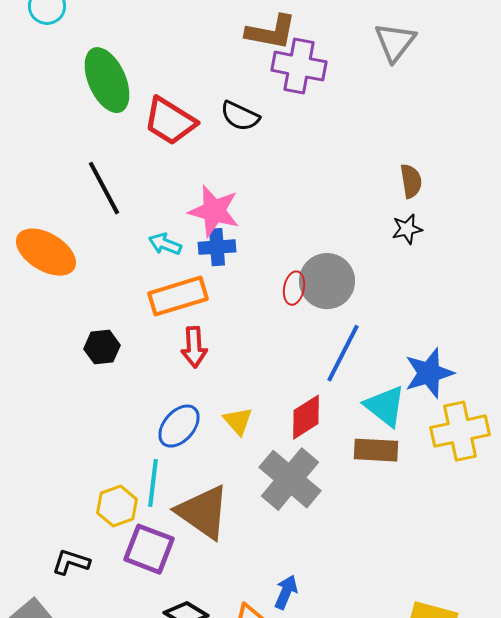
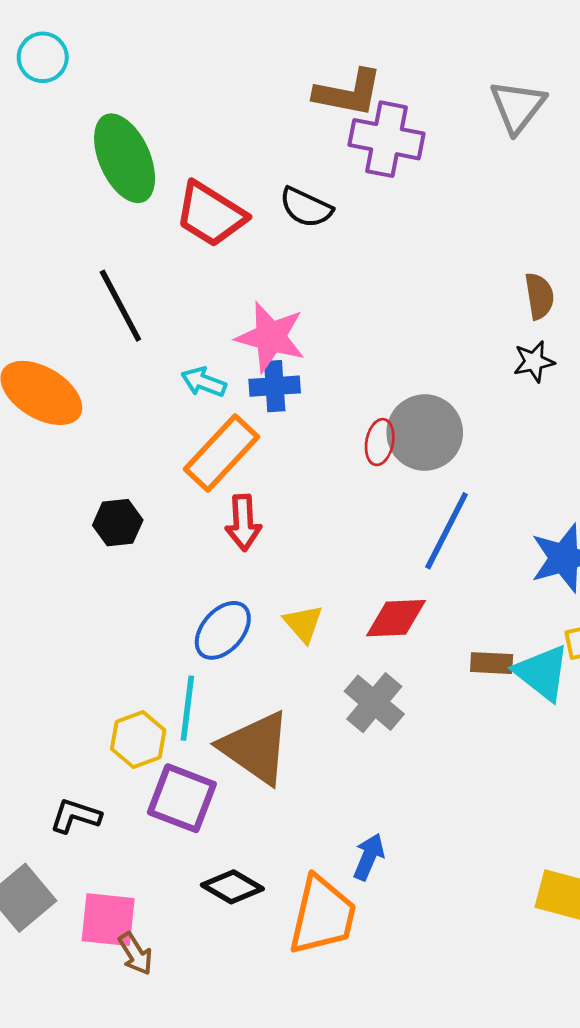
orange rectangle: (178, 296) -> (221, 453), turned -30
cyan triangle: (385, 406) -> (542, 673), moved
red diamond: (306, 417) -> (396, 618), turned 30
brown rectangle: (376, 450) -> (492, 663), size x0.7
gray cross: (290, 479) -> (374, 703), size x0.7

